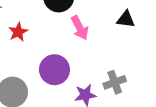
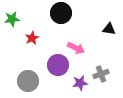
pink arrow: (80, 28) -> (76, 48), moved, turned -36

